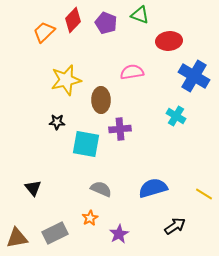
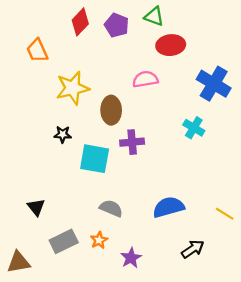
orange trapezoid: (44, 32) -> (37, 51), moved, turned -70
red ellipse: (169, 41) -> (171, 45), moved
gray rectangle: (55, 233) -> (64, 241), moved

